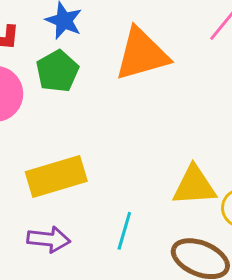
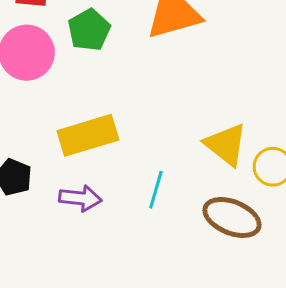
yellow triangle: (194, 186) -> (226, 145), turned 42

